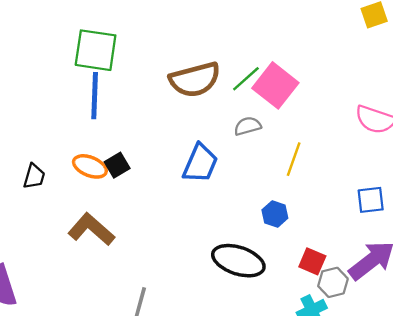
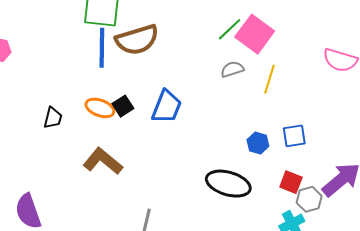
brown semicircle: (195, 80) -> (137, 40), moved
yellow line: (294, 159) -> (269, 79), moved
blue trapezoid: (200, 163) -> (167, 107), moved
blue square: (371, 200) -> (294, 136), moved

